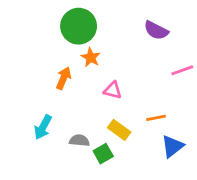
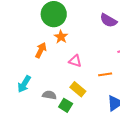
orange line: (156, 118) -> (105, 74), moved
green square: (103, 154) -> (66, 105), turned -32

